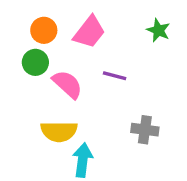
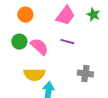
pink trapezoid: (89, 32) -> (65, 16), moved
green circle: (35, 62) -> (19, 42), moved

